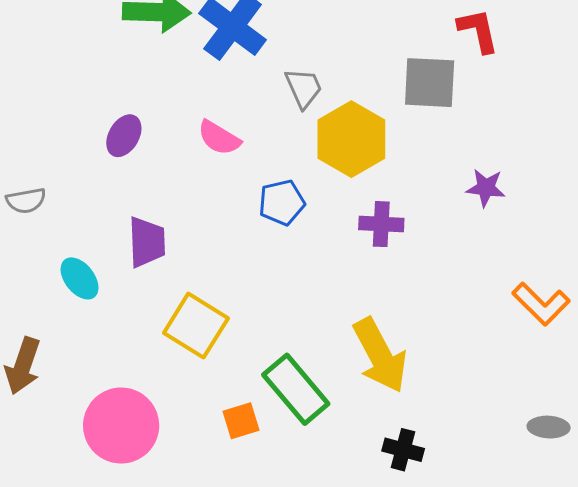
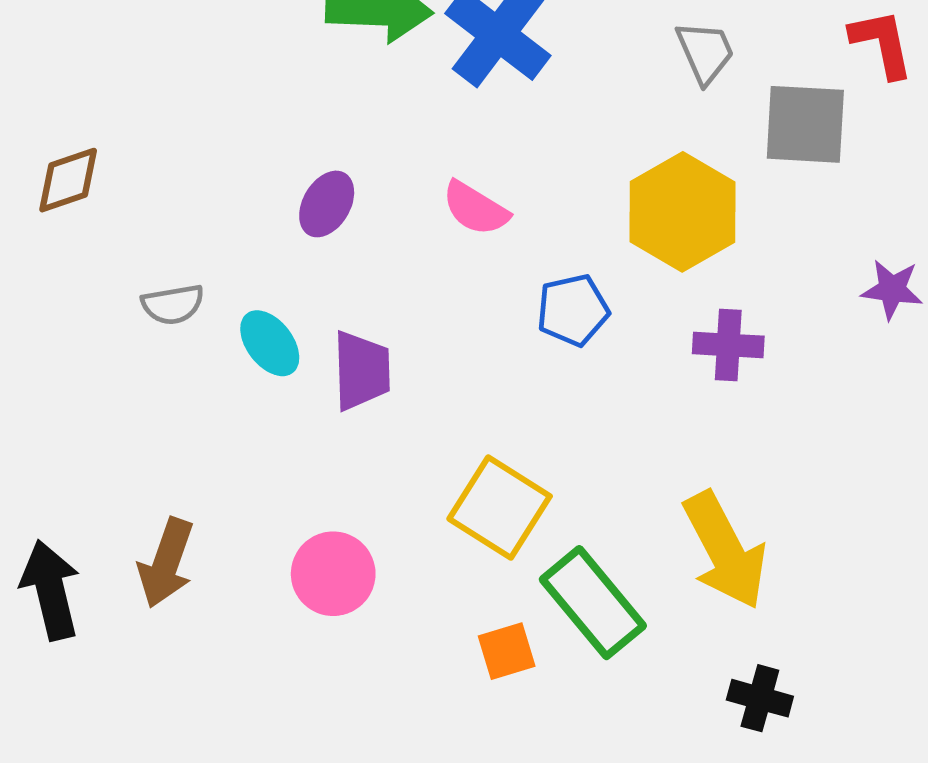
gray trapezoid: (304, 88) -> (705, 52), moved
cyan ellipse: (80, 278) -> (270, 343), moved
yellow square: (196, 326) -> (500, 507), moved
pink circle: (121, 426) -> (333, 574), moved, size x0.7

